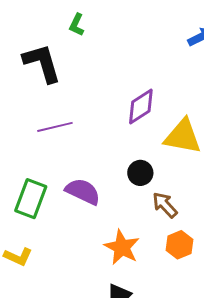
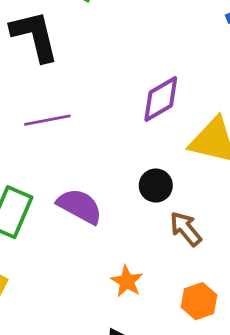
orange hexagon: (179, 245) -> (199, 301), moved
orange star: (122, 247) -> (127, 281), size x0.7

